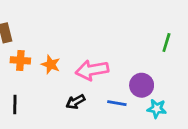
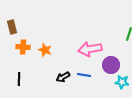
pink arrow: (92, 70) -> (90, 49), moved
blue line: (117, 103) -> (84, 75), moved

